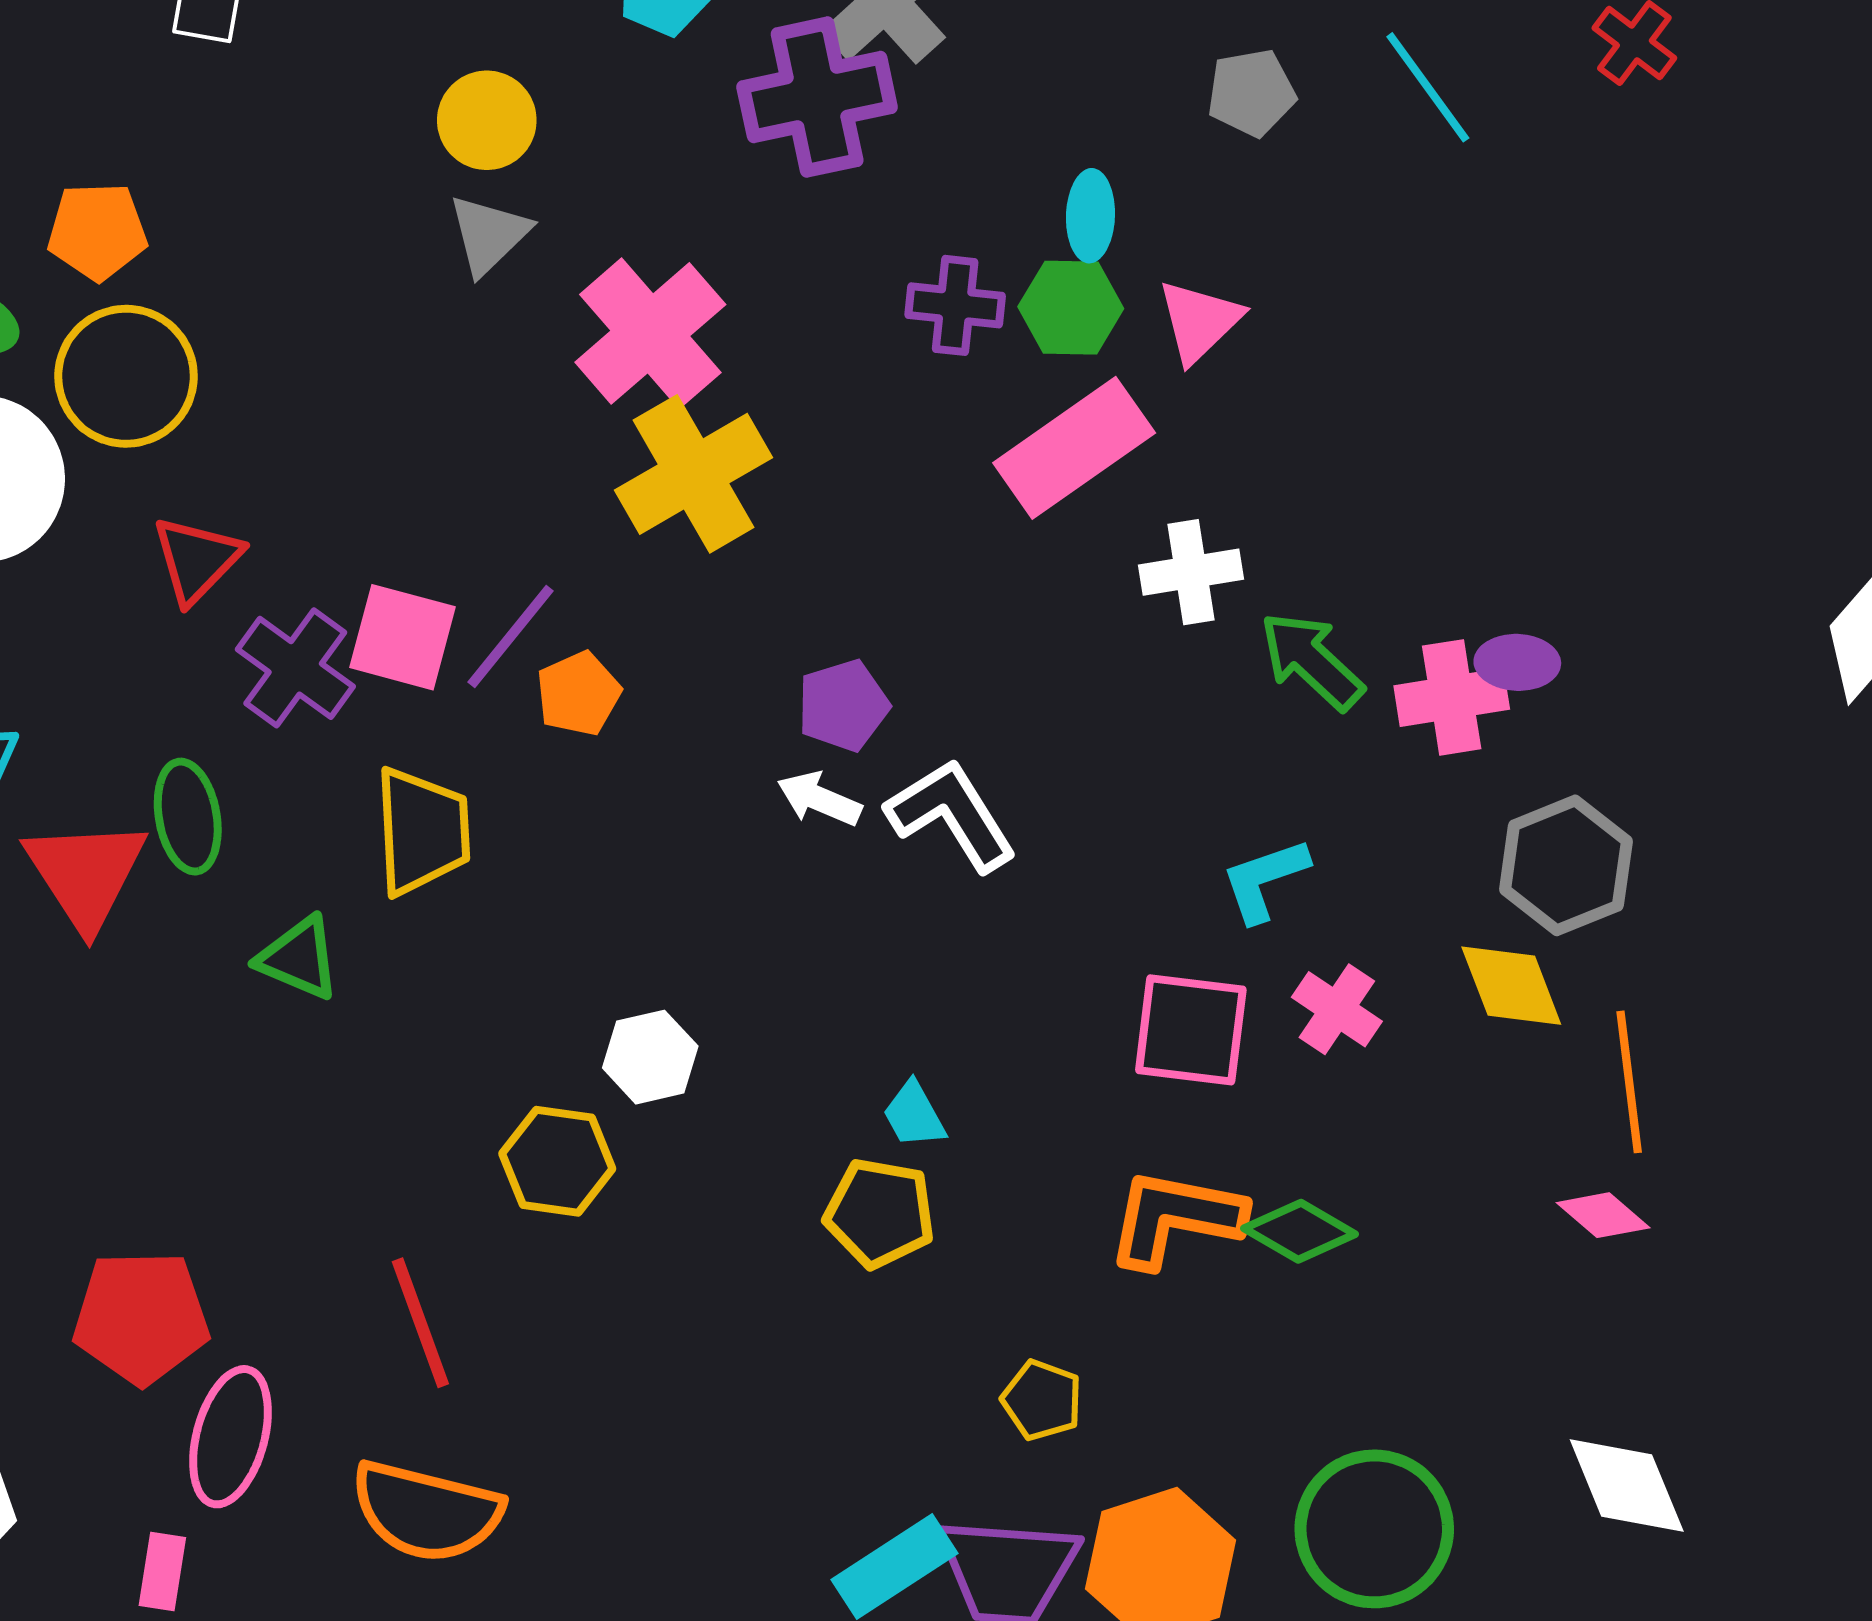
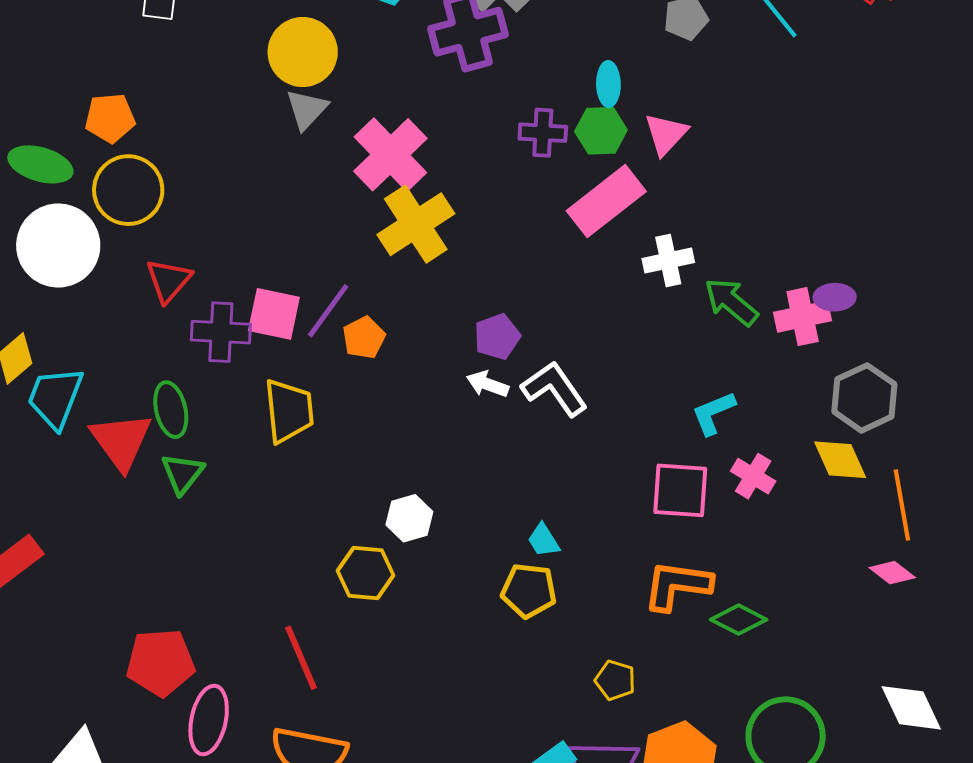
yellow circle: (487, 120) -> (303, 52), size x1.4
purple cross: (295, 668) -> (221, 332), turned -30
green triangle: (299, 958) -> (182, 473), moved, turned 48
green diamond: (1300, 1231) -> (739, 620), moved

